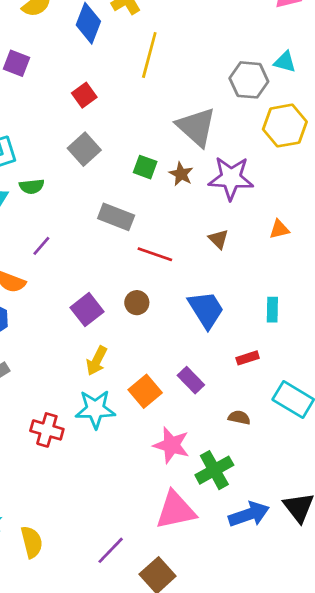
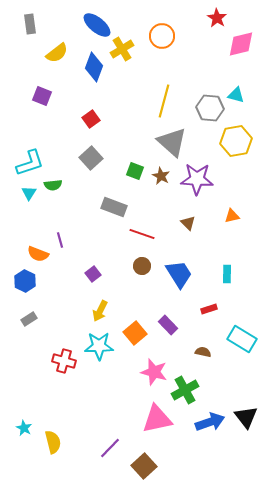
yellow line: (149, 55) -> (164, 101), moved
purple line: (41, 246) -> (60, 240), moved, turned -56
brown circle: (137, 303) -> (142, 266), moved
purple square: (87, 310) -> (93, 274), size x0.7

